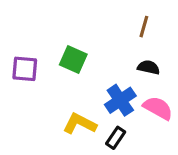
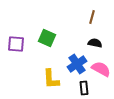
yellow L-shape: (80, 124) -> (51, 79), turned -120
black rectangle: (116, 138) -> (84, 88), moved, turned -40

